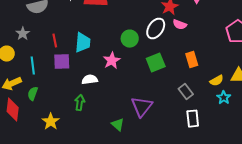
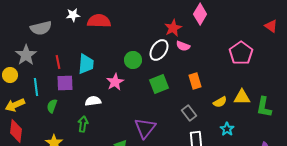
gray star: (23, 34) -> (26, 55), size x1.5
green semicircle: (33, 94) -> (52, 106), moved
cyan star: (224, 98) -> (227, 129), moved

